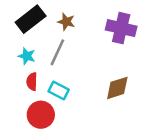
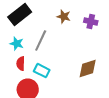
brown star: (66, 22) -> (64, 17), moved
purple cross: (121, 28) -> (91, 22), size x0.6

